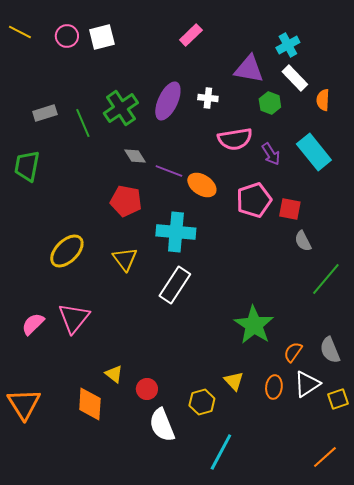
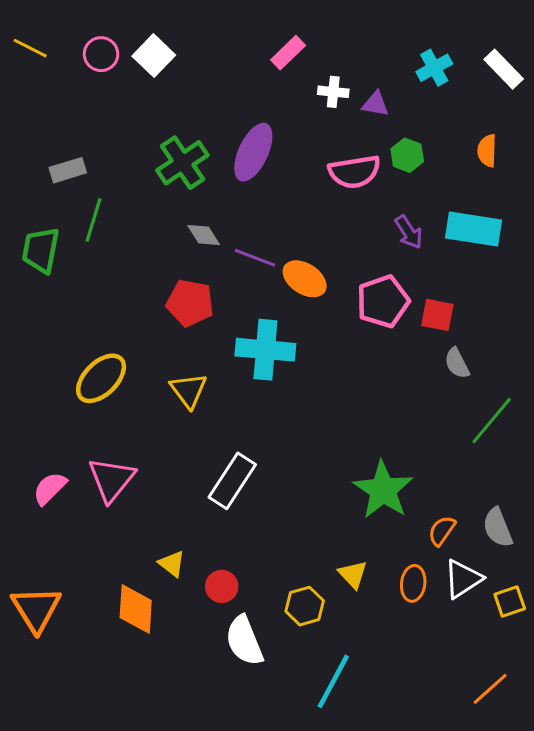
white square: (102, 37) -> (154, 56), turned -32
purple triangle: (249, 69) -> (375, 104), size x0.6
white rectangle: (295, 78) -> (504, 69), moved
white cross: (208, 98) -> (333, 92), moved
green line: (83, 123) -> (93, 220), moved, turned 40
pink semicircle: (235, 139) -> (354, 172), moved
cyan rectangle: (314, 152) -> (474, 229), turned -42
white rectangle: (175, 285) -> (232, 481), moved

